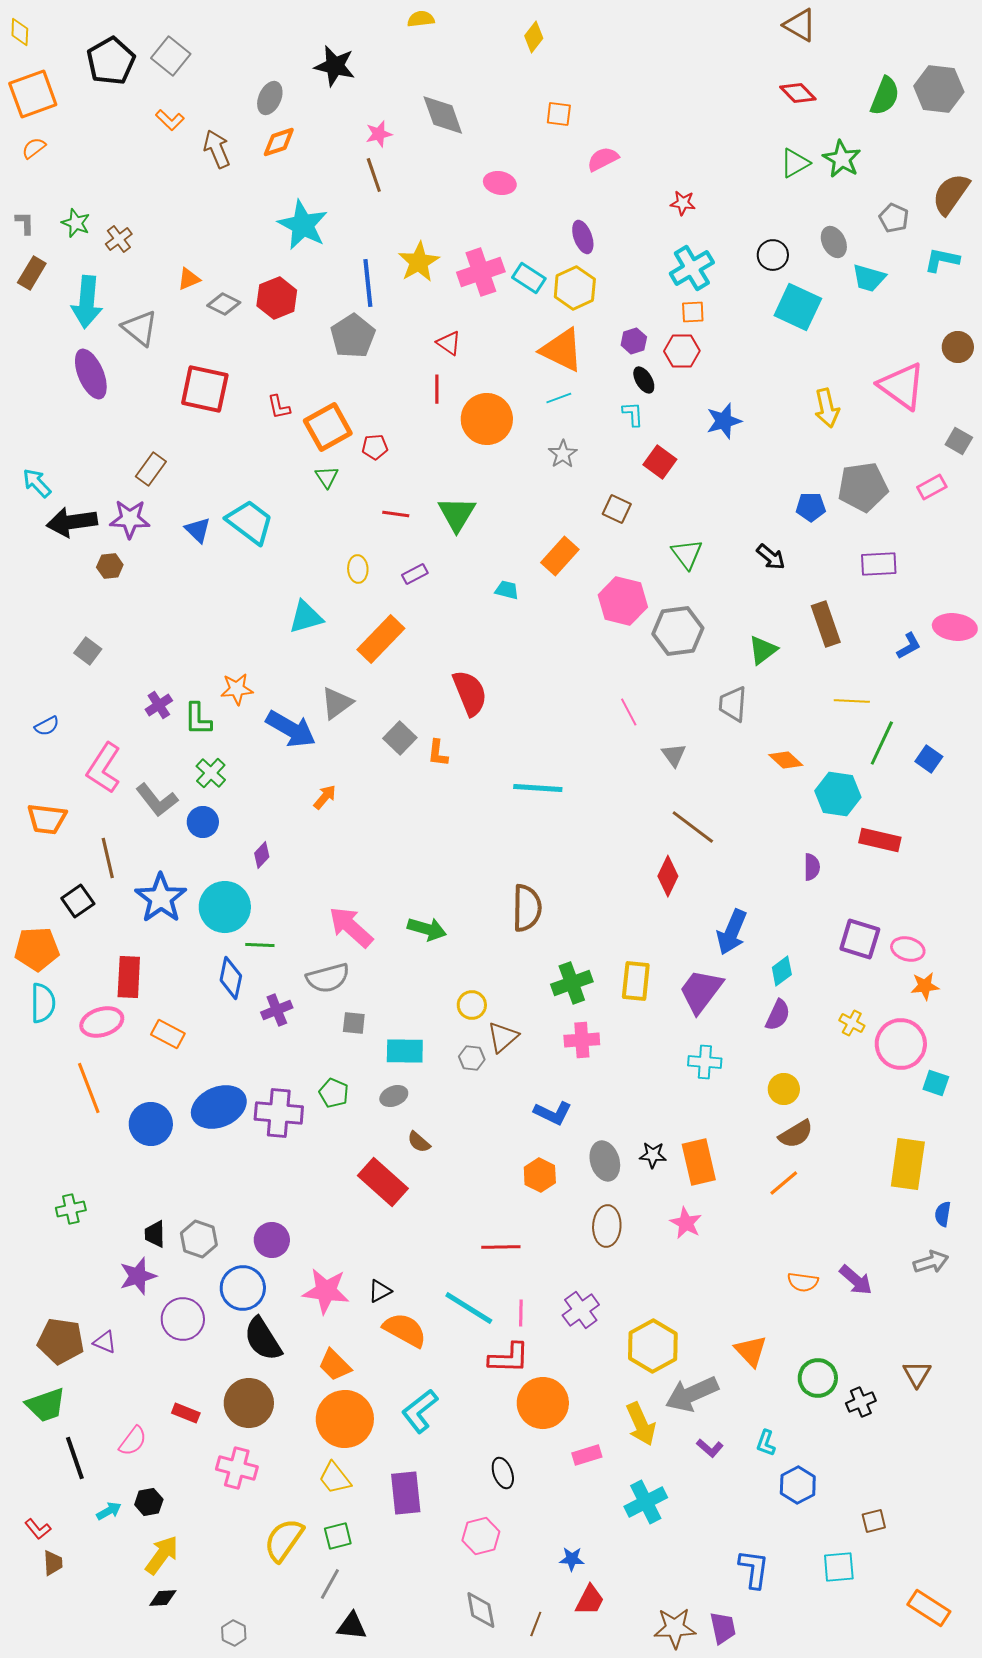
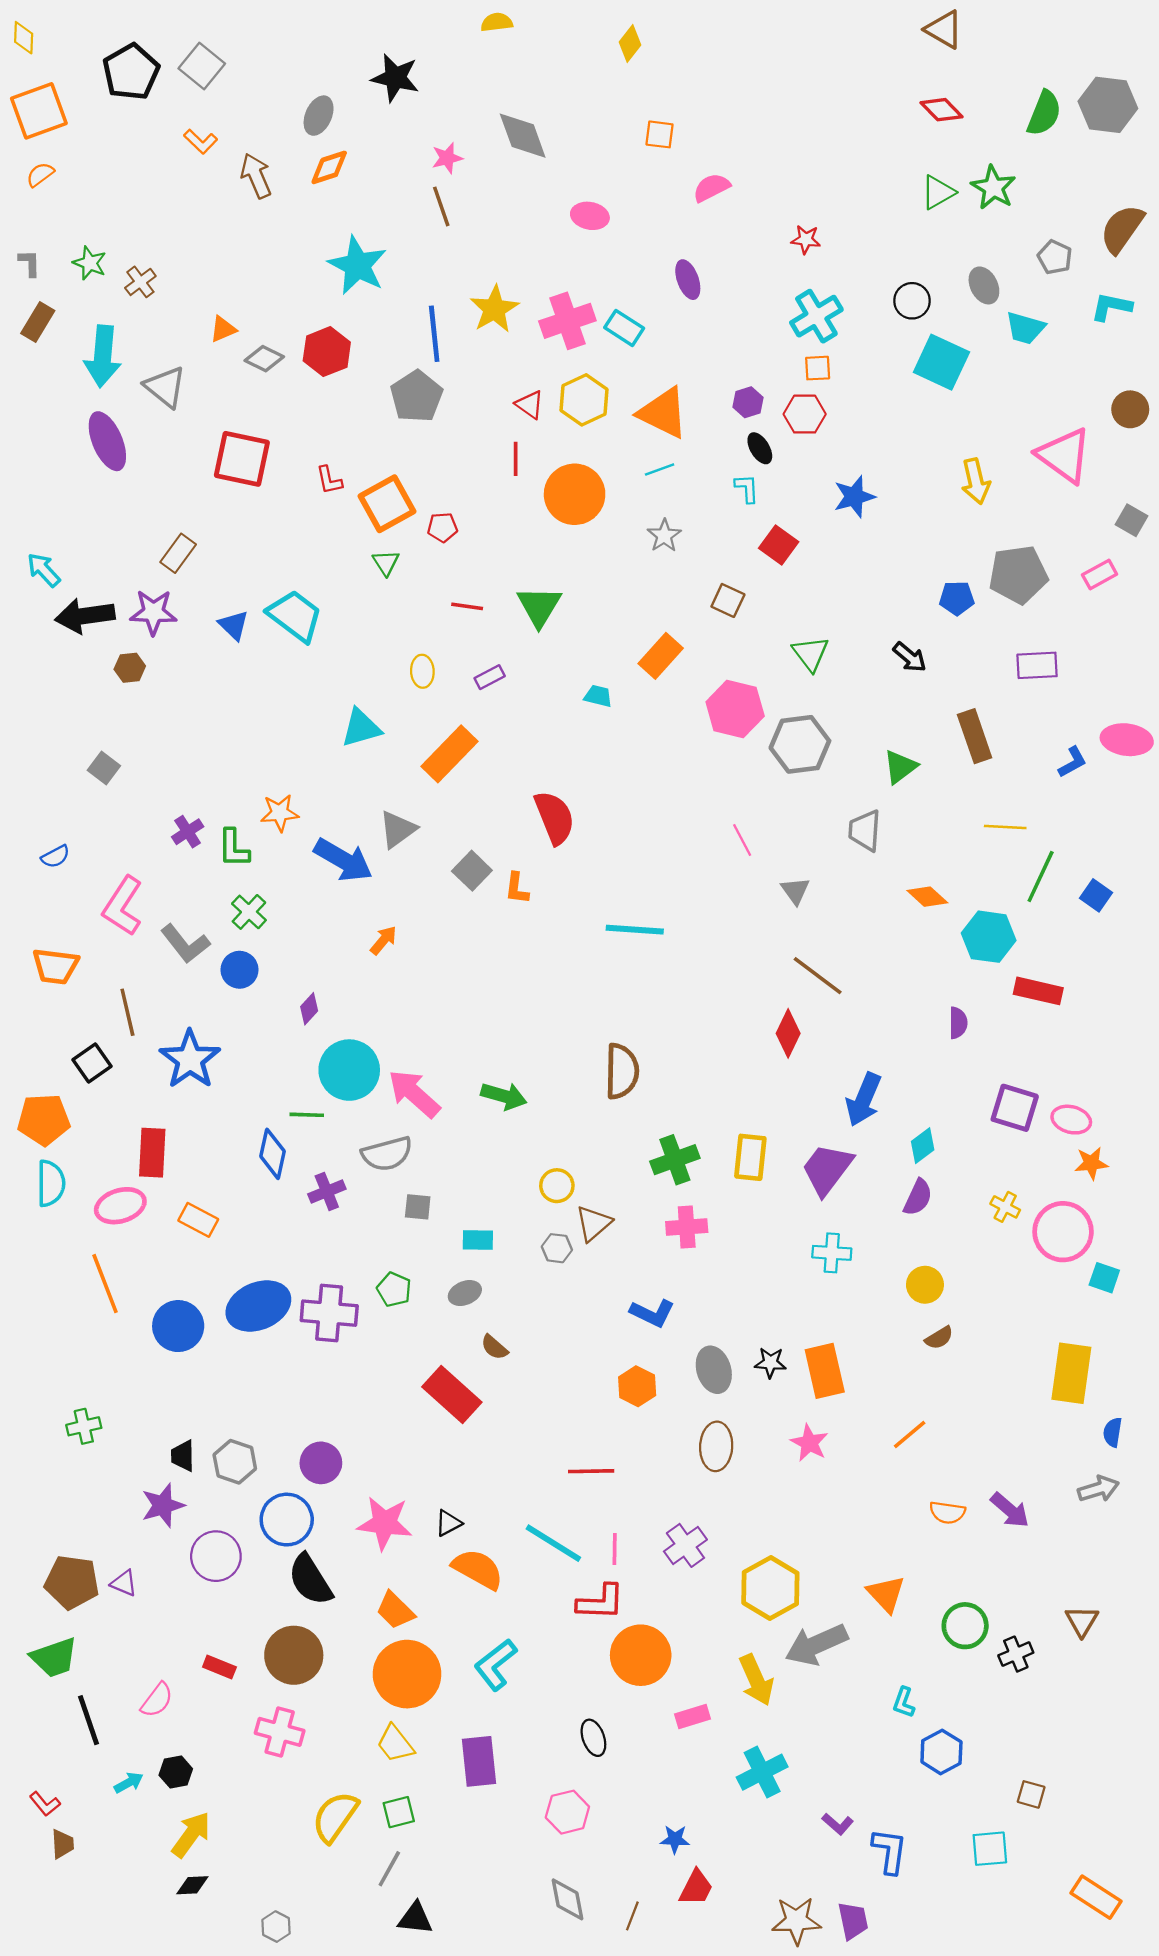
yellow hexagon: (575, 288) -> (584, 400), moved
cyan circle: (225, 907) -> (349, 1070), moved
cyan rectangle: (405, 1051) -> (478, 1240), size x0.7
brown semicircle: (796, 1134) -> (939, 1338), size x0.7
orange line: (784, 1183) -> (910, 1435), moved
purple L-shape: (710, 1448) -> (838, 1824), moved
brown square: (874, 1521) -> (1031, 1794), turned 30

